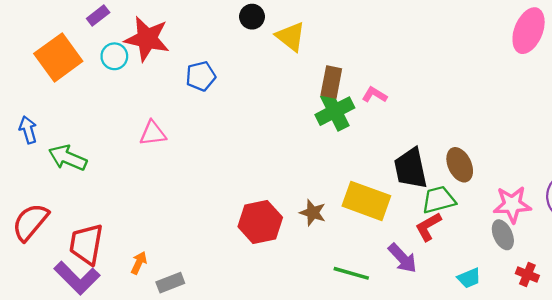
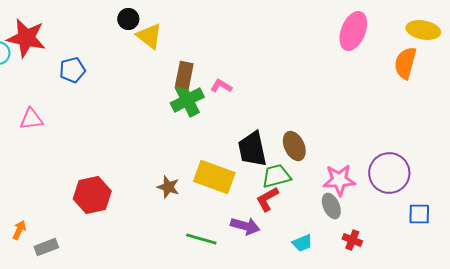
black circle: (252, 17) -> (128, 19), moved
red hexagon: (260, 222) -> (92, 195), moved
purple arrow: (403, 258) -> (245, 226), turned -32

